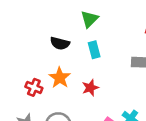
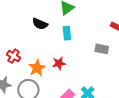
orange star: (60, 78) -> (37, 68), moved

